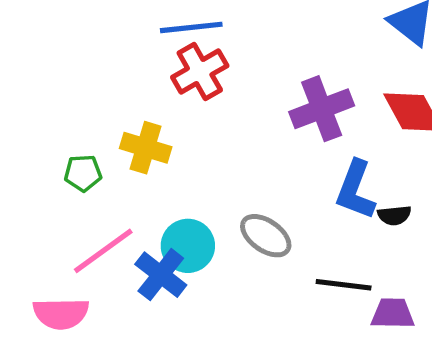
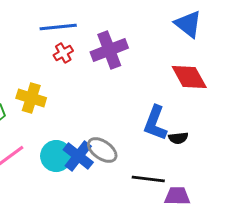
red cross: (200, 71) -> (63, 53), size x0.6
purple cross: (322, 109) -> (109, 50), moved
blue cross: (161, 275) -> (78, 156), moved

